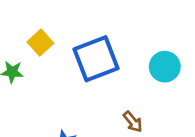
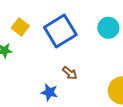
brown arrow: (133, 122) -> (70, 73), moved

